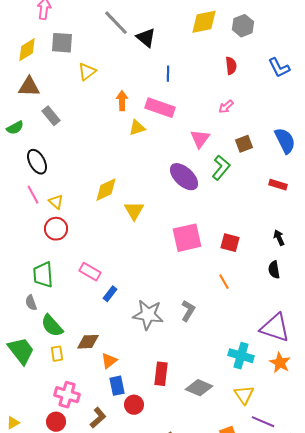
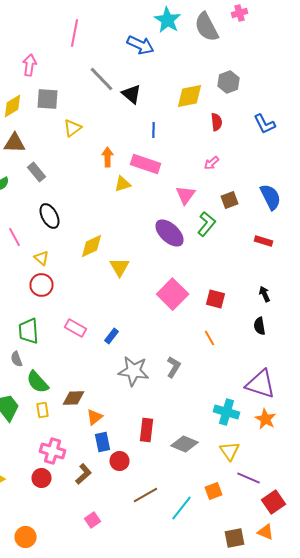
yellow diamond: (204, 22) -> (190, 96), moved
black ellipse: (37, 162) -> (50, 216), moved
pink line: (33, 195) -> (14, 237), moved
pink square: (187, 238) -> (172, 294), turned -32
blue rectangle: (110, 294) -> (112, 336), moved

